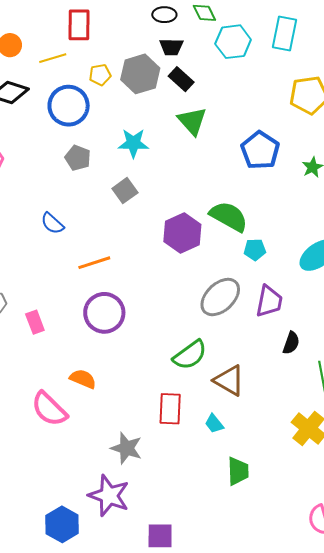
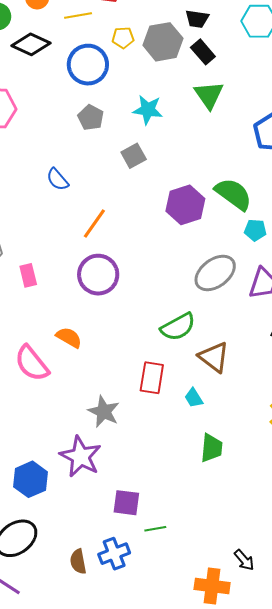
orange line: (94, 263) -> (94, 224), turned -44

